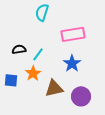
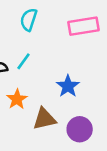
pink rectangle: (73, 34) -> (84, 26), moved
cyan line: (38, 54) -> (23, 61), moved

